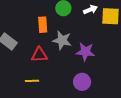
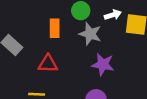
gray star: (62, 40) -> (90, 34), moved

